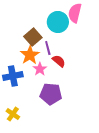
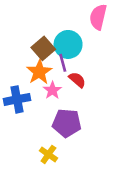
cyan circle: (58, 22) -> (68, 44), moved
yellow cross: (13, 114) -> (48, 154), moved

